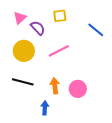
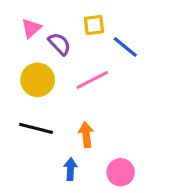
blue line: (96, 30) -> (125, 47), moved
pink circle: (78, 89) -> (121, 172), moved

